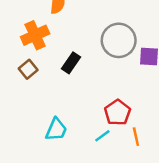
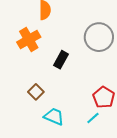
brown square: (28, 69) -> (36, 92), moved
cyan trapezoid: (56, 130) -> (54, 117), turned -85

